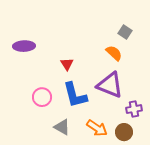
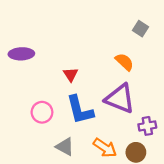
gray square: (125, 32) -> (140, 29), moved

